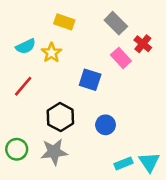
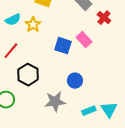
pink rectangle: (121, 58) -> (84, 40), moved
black hexagon: (60, 117) -> (28, 75), moved
gray star: (54, 152) -> (55, 102), moved

